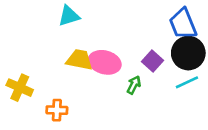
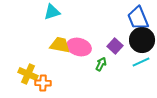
yellow cross: (20, 88) -> (28, 74), moved

